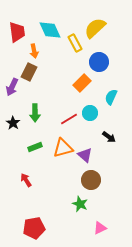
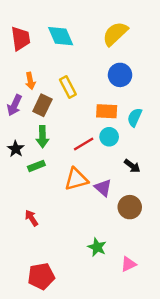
yellow rectangle: (75, 43) -> (68, 87), moved
orange arrow: (34, 51) -> (30, 81), moved
brown rectangle: (29, 72) -> (42, 105), moved
orange rectangle: (82, 83) -> (107, 111), moved, turned 48
green rectangle: (35, 147) -> (36, 166), moved
brown circle: (91, 180) -> (130, 207), moved
pink triangle: (100, 228) -> (129, 264), moved

